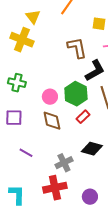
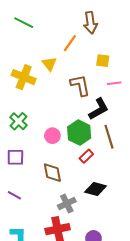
yellow triangle: (33, 17) -> (49, 64), moved
green cross: (17, 83) -> (19, 121), turned 30
brown diamond: (52, 121) -> (52, 173), moved
purple line: (26, 153) -> (14, 195), moved

